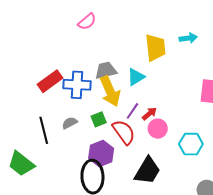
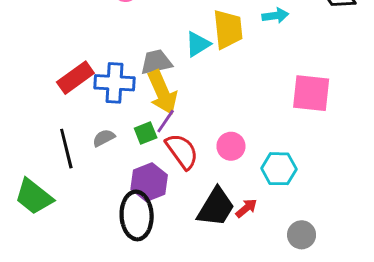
cyan triangle: (136, 77) -> (198, 44), moved
purple line: (132, 111) -> (166, 121), moved
red arrow: (149, 114) -> (246, 208), moved

